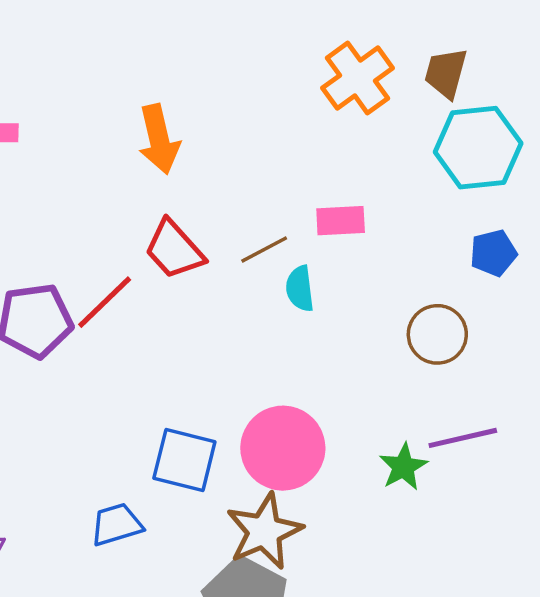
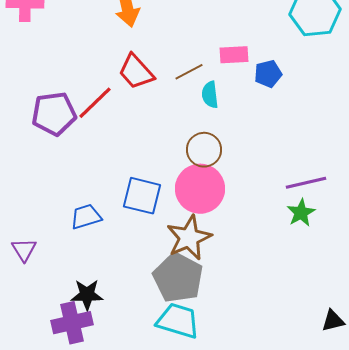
blue pentagon: (493, 253) -> (268, 74), moved
brown circle: (437, 334) -> (204, 150), moved
green star: (403, 467) -> (301, 213), moved
blue trapezoid: (117, 524) -> (86, 217), moved

